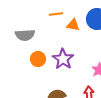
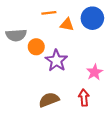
orange circle: (38, 59) -> (36, 47), moved

